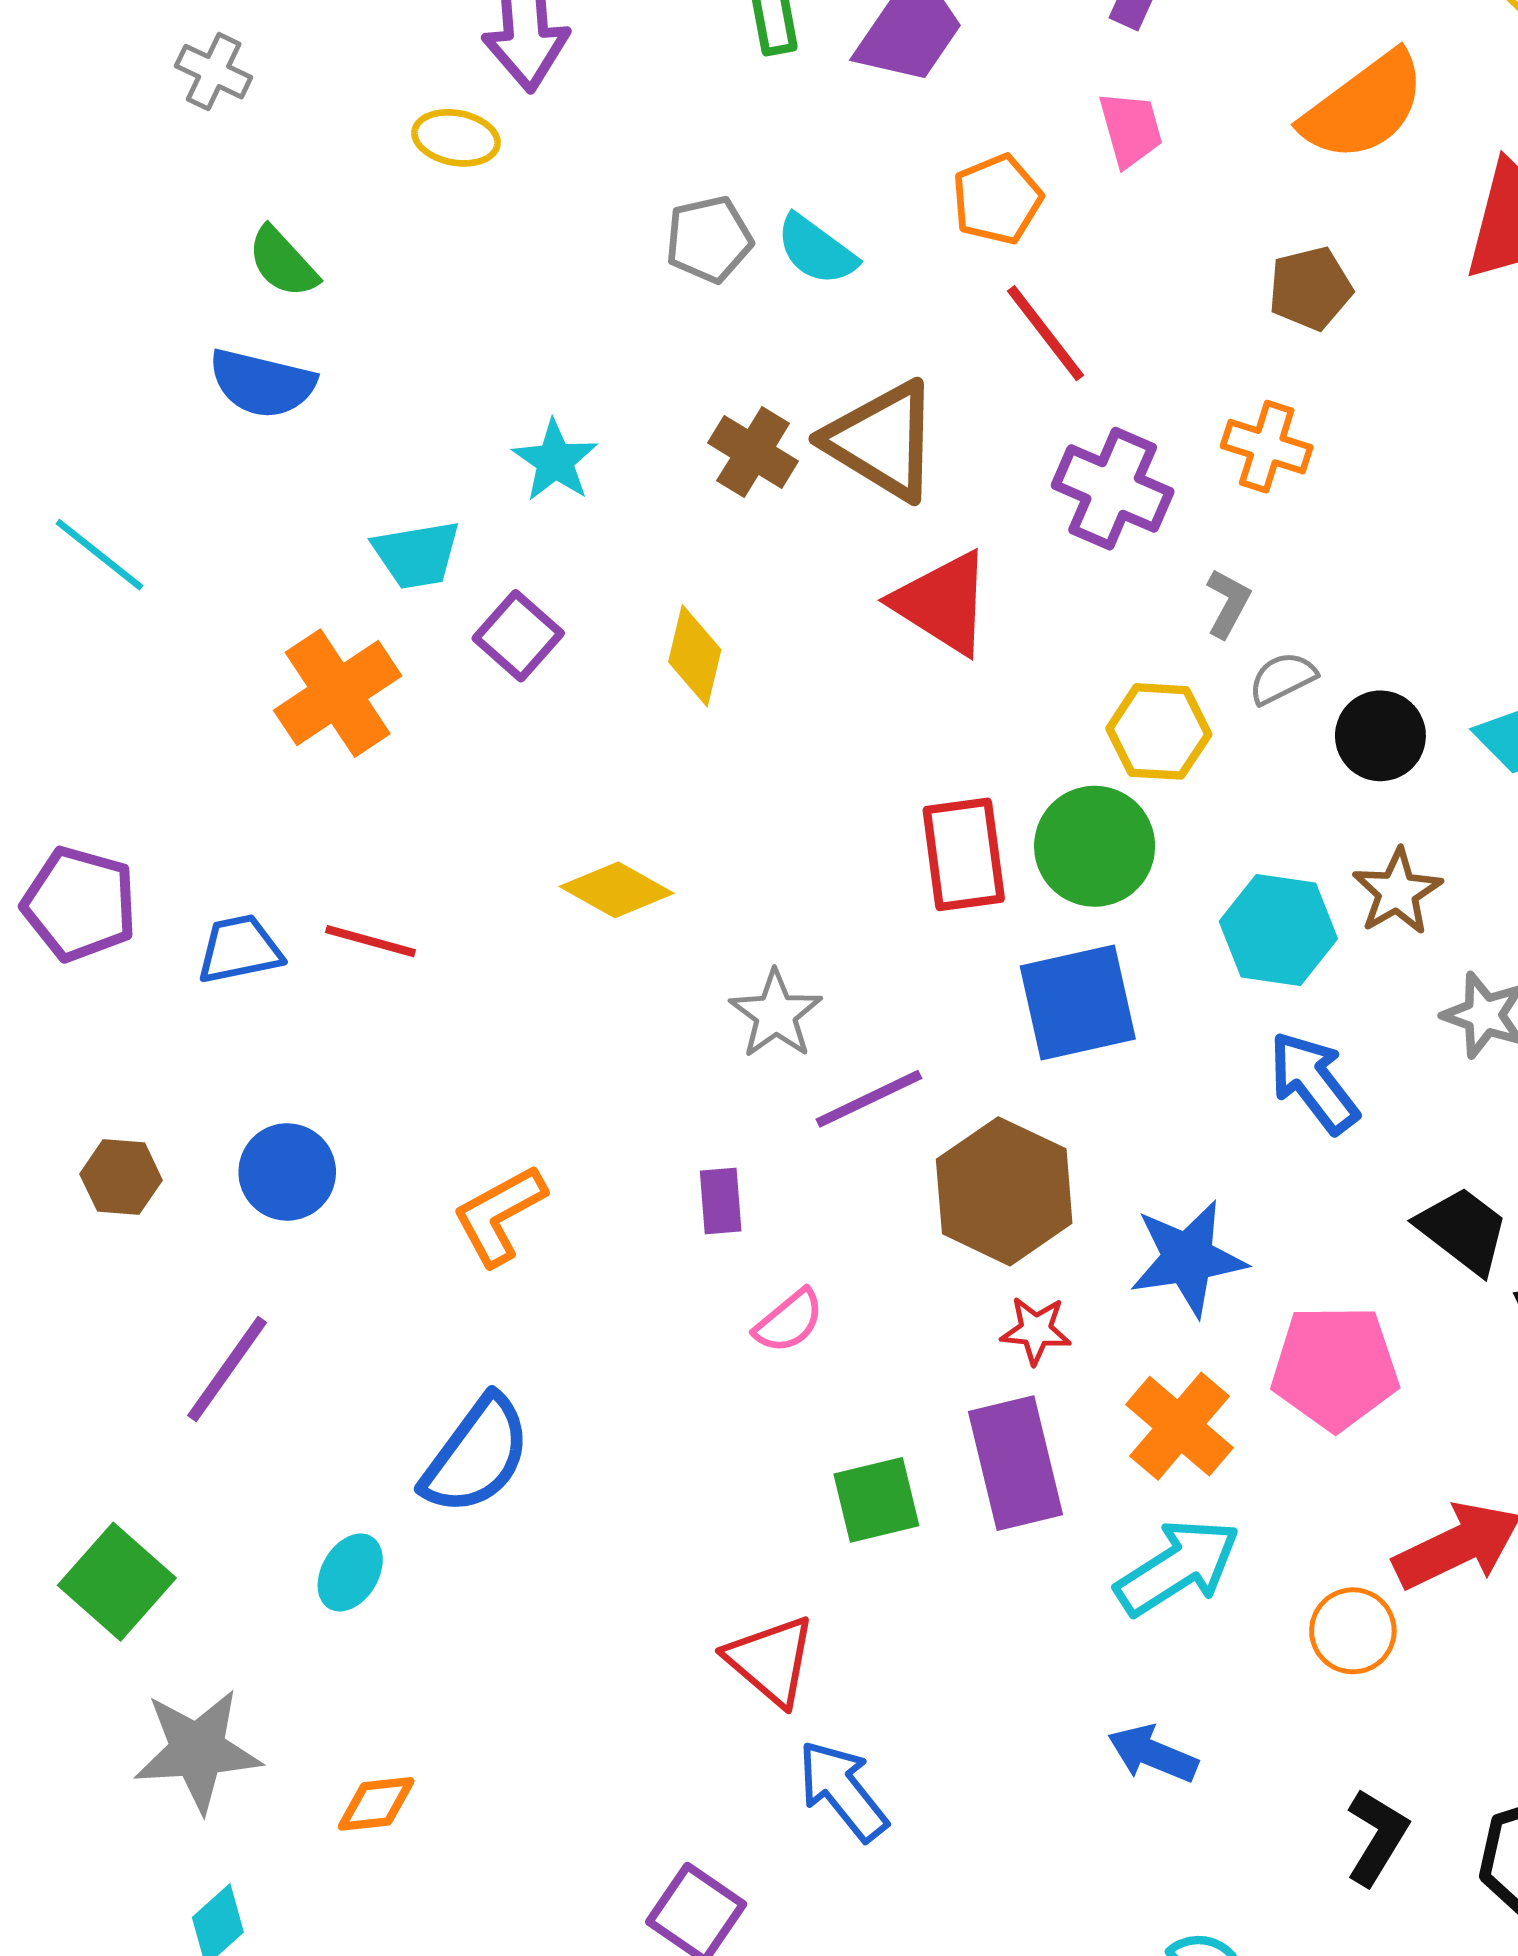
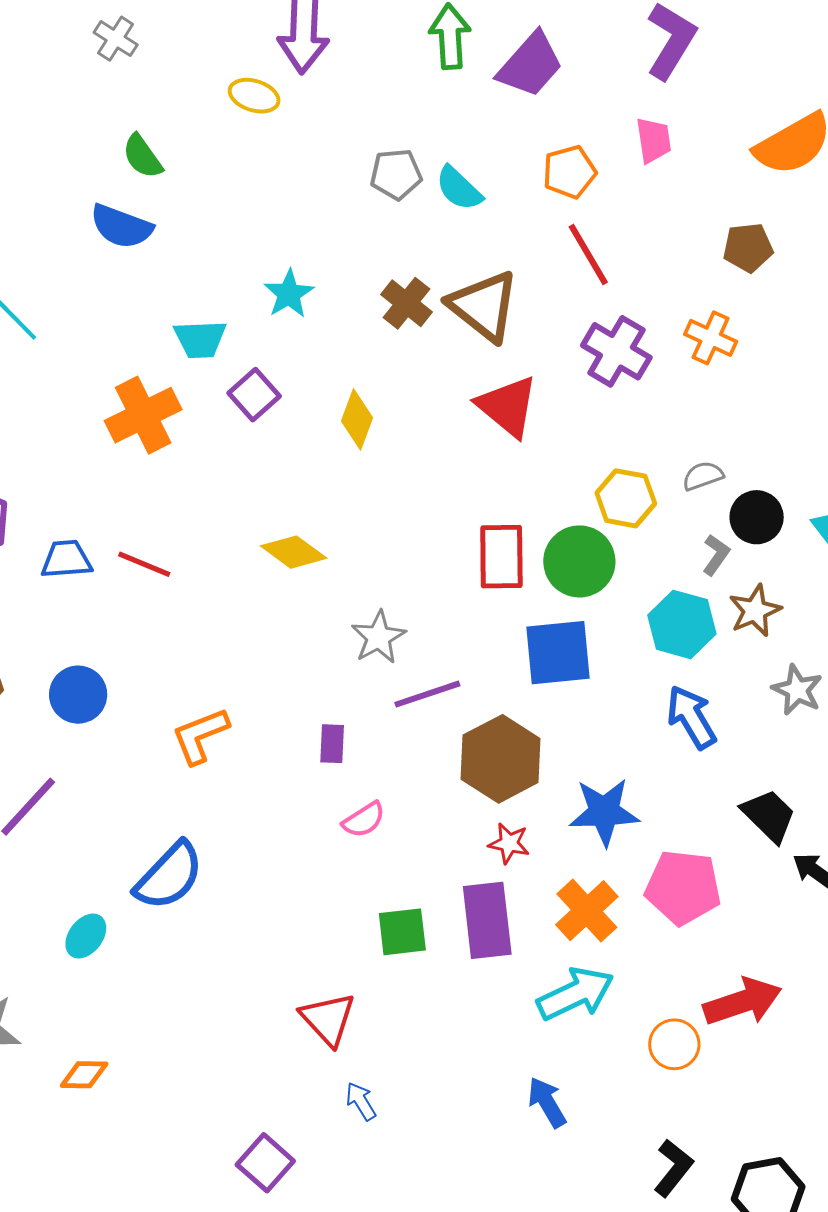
gray L-shape: (1228, 603) -> (716, 555), moved
blue arrow: (1153, 1754) -> (547, 1102), turned 30
blue arrow: (843, 1791) -> (361, 1101), size x0.6

